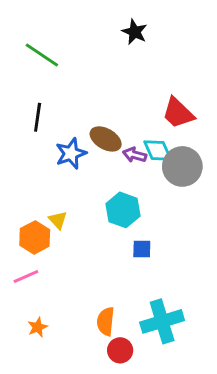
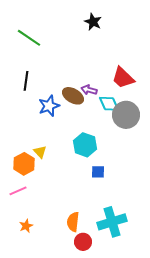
purple arrow: (135, 155) -> (89, 90), moved

